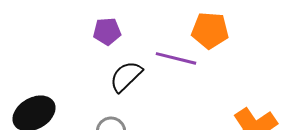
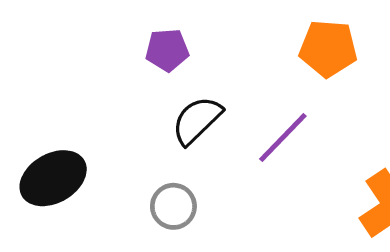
purple line: (176, 58) -> (283, 138), moved, turned -60

